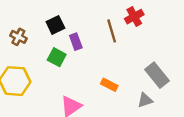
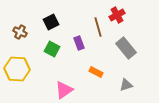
purple rectangle: (76, 42) -> (79, 43), moved
gray rectangle: (157, 75) -> (126, 48), moved

